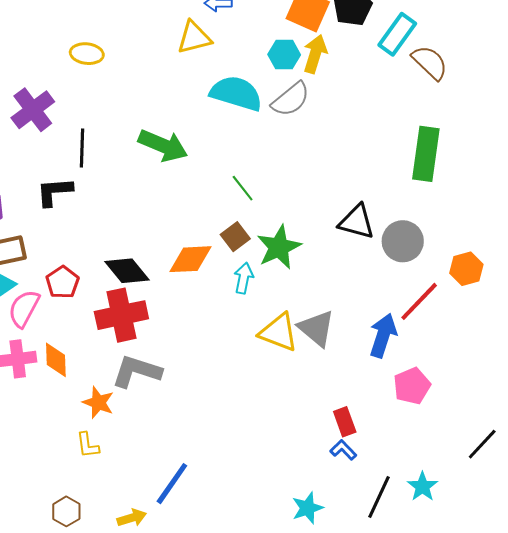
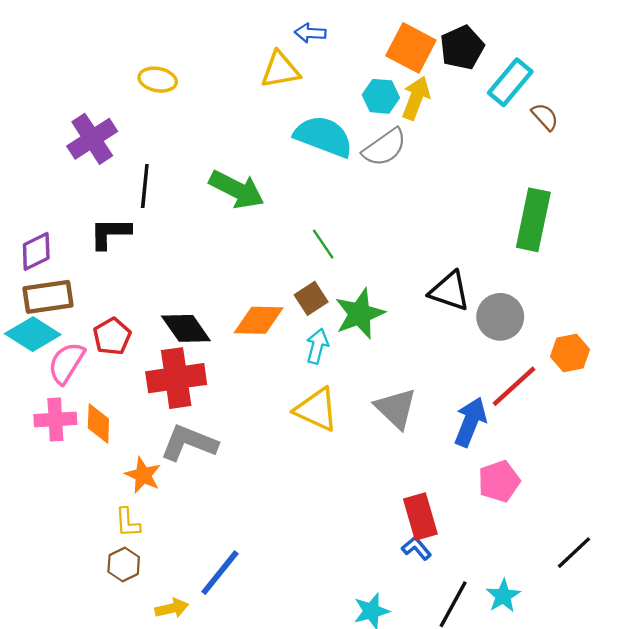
brown semicircle: (430, 62) -> (545, 117), size x0.7
yellow triangle: (279, 332) -> (316, 410), moved
red rectangle: (345, 422) -> (420, 516), size x1.4
brown hexagon: (66, 511) -> (124, 564), moved

